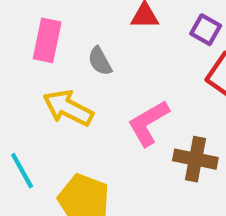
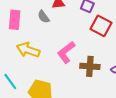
gray semicircle: (100, 61) -> (44, 17), moved

